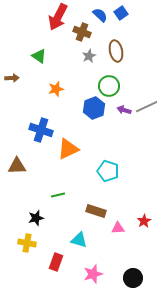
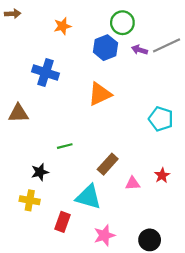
orange triangle: (68, 149) -> (100, 94), moved
cyan pentagon: (108, 171) -> (161, 119), moved
brown rectangle: (96, 211) -> (108, 164), turned -66
cyan triangle: (79, 240) -> (88, 197), size x1.4

